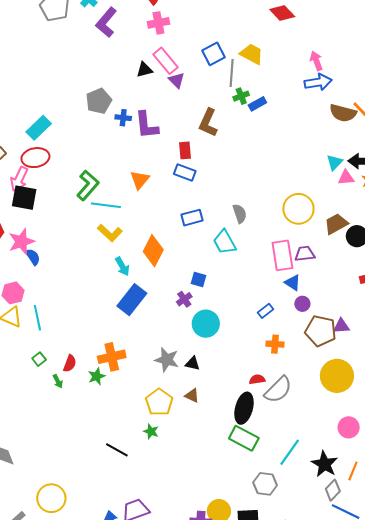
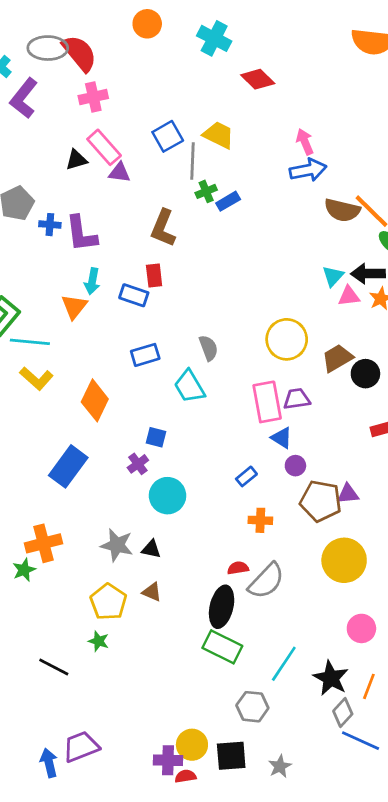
purple triangle: (176, 80) -> (119, 173), turned -36
red rectangle: (185, 150) -> (154, 275), moved
cyan arrow: (122, 266) -> (92, 281), moved, turned 42

